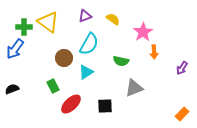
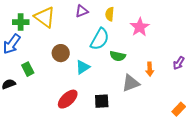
yellow semicircle: (113, 19) -> (110, 14), turned -120
cyan semicircle: (89, 44) -> (100, 39), moved
orange arrow: (154, 52) -> (150, 69), moved
green rectangle: (53, 86) -> (28, 69), moved

